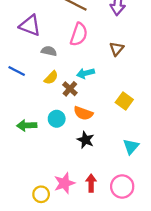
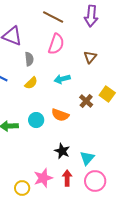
gray semicircle: (49, 51) -> (29, 59), turned 72
brown cross: (70, 89) -> (86, 101), moved
yellow square: (124, 101) -> (107, 94), moved
black star: (86, 140) -> (62, 151), moved
cyan triangle: (131, 147) -> (87, 158), moved

